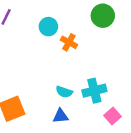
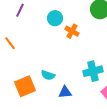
cyan semicircle: (64, 92) -> (48, 75), moved

